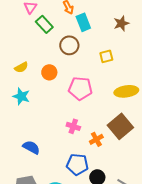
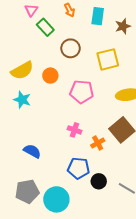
cyan rectangle: (83, 22) -> (98, 16), moved, turned 30
yellow square: (106, 56) -> (108, 59), size x1.6
yellow semicircle: (21, 67) -> (22, 71), size x1.6

